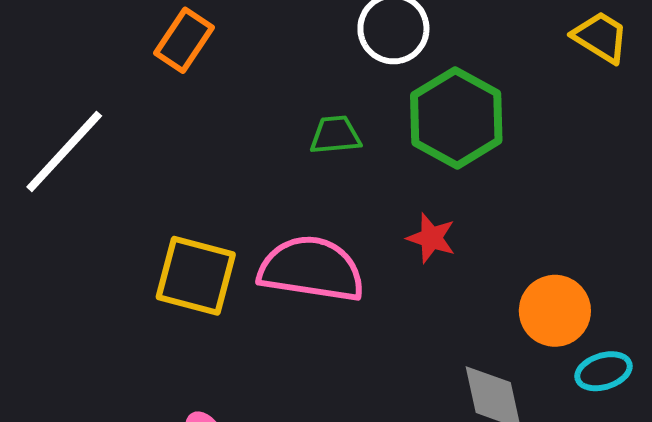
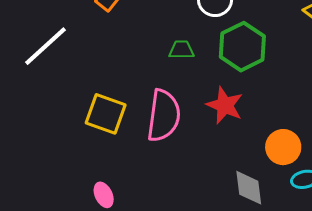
red star: (431, 238) -> (225, 105), size x1.5
pink semicircle: (311, 269) -> (164, 116), turned 84

